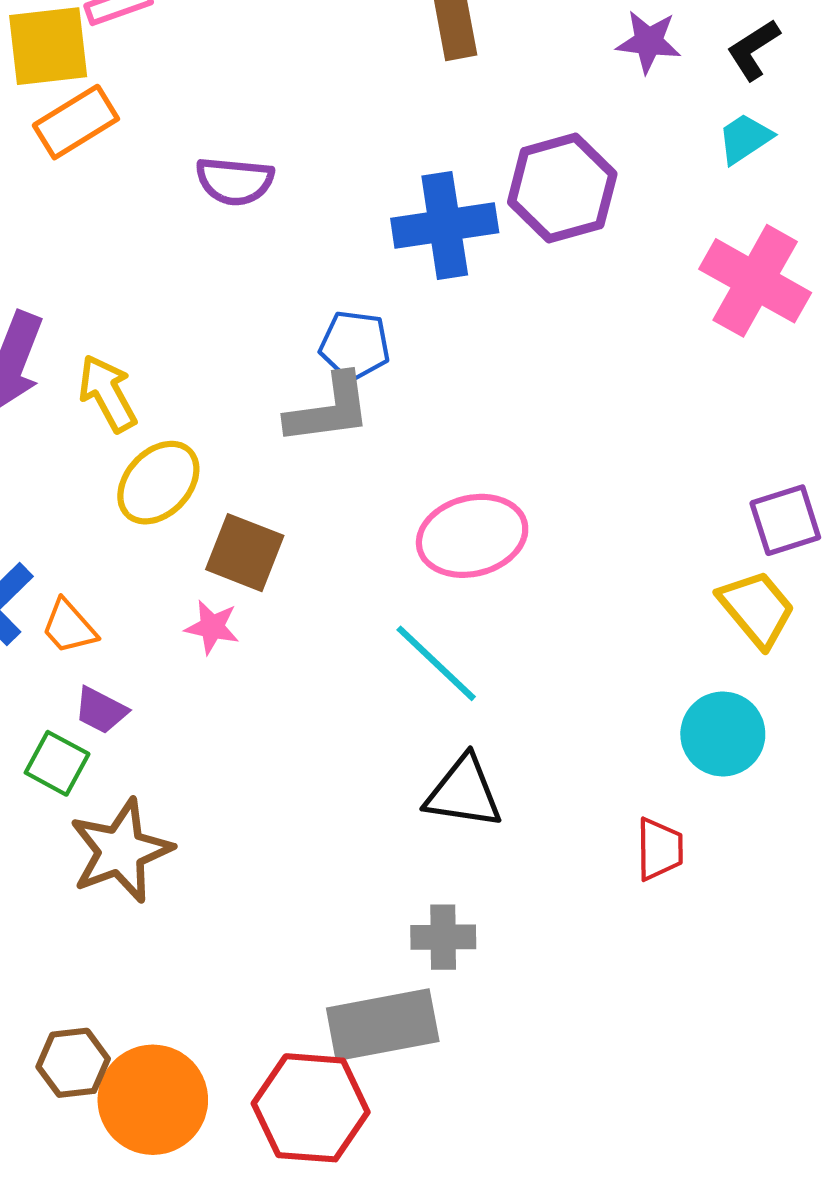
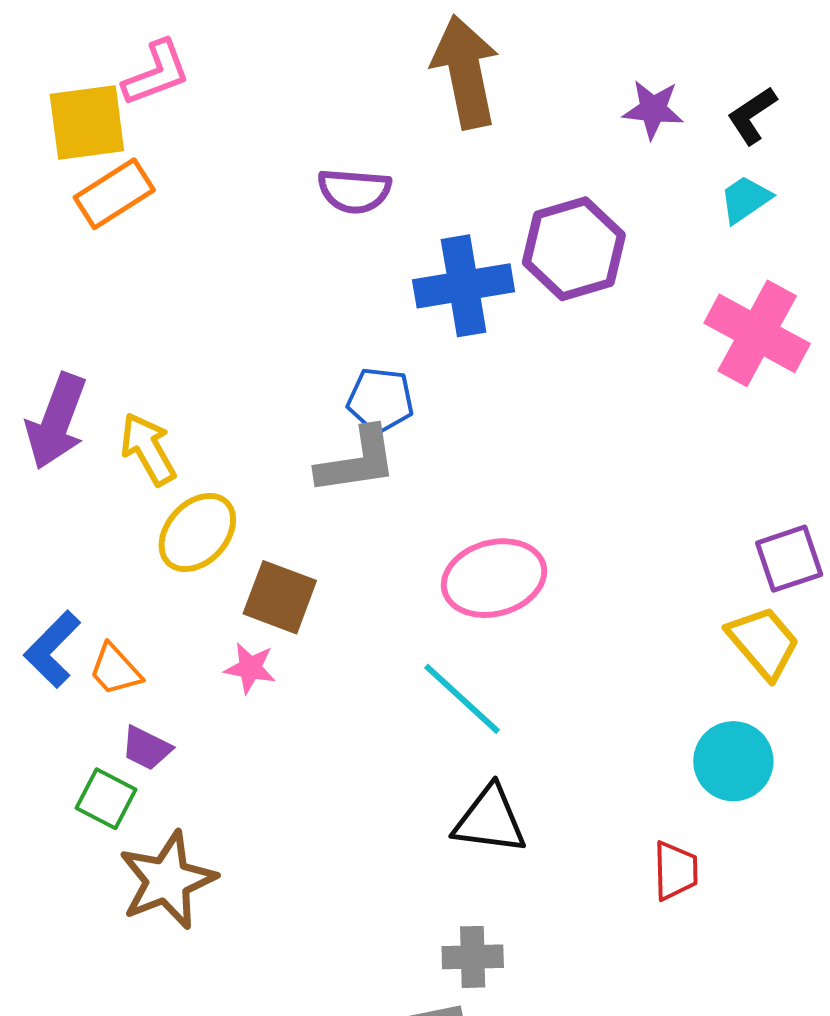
purple semicircle: (235, 181) -> (354, 191), moved

